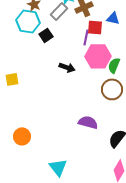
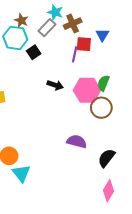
blue triangle: (113, 18) -> (102, 35), turned 48
pink hexagon: (98, 56) -> (87, 90), moved
cyan triangle: (58, 167) -> (21, 173), moved

